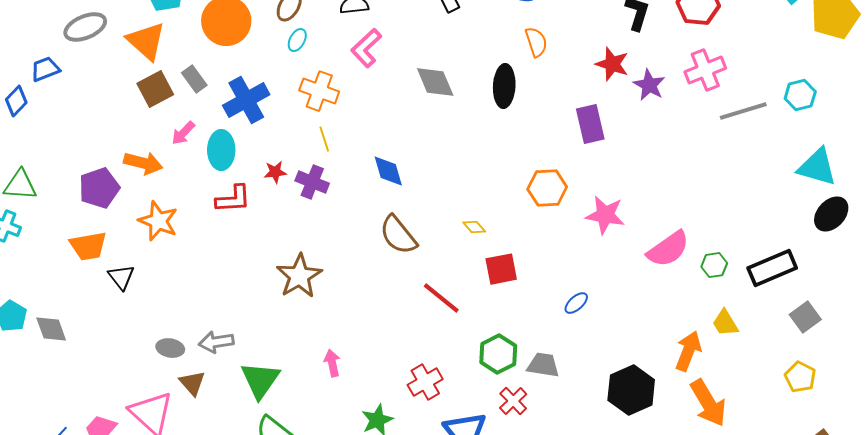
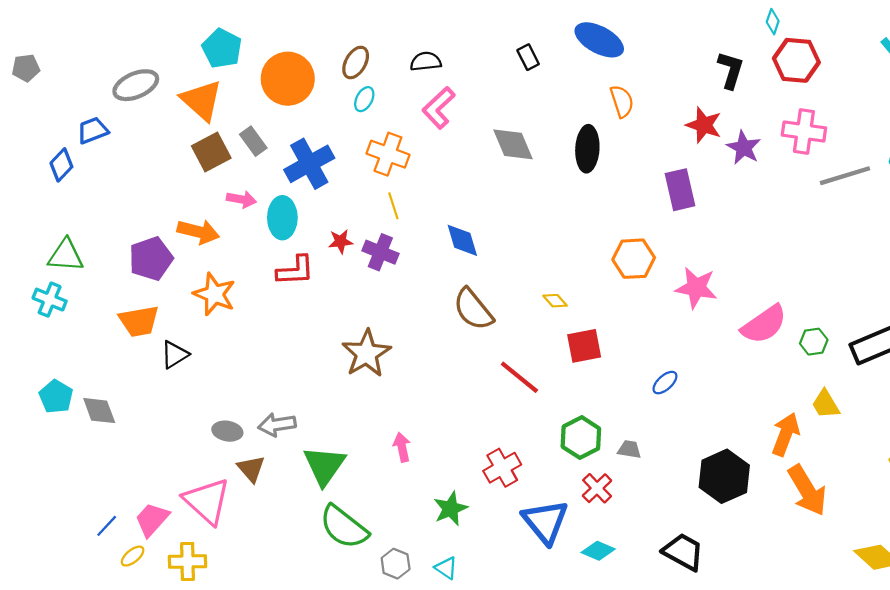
pink cross: (705, 70) -> (804, 131), turned 30
pink arrow: (183, 133) -> (241, 199), turned -124
black triangle: (121, 277) -> (175, 355), turned 36
gray trapezoid: (543, 365) -> (629, 449), size x0.7

